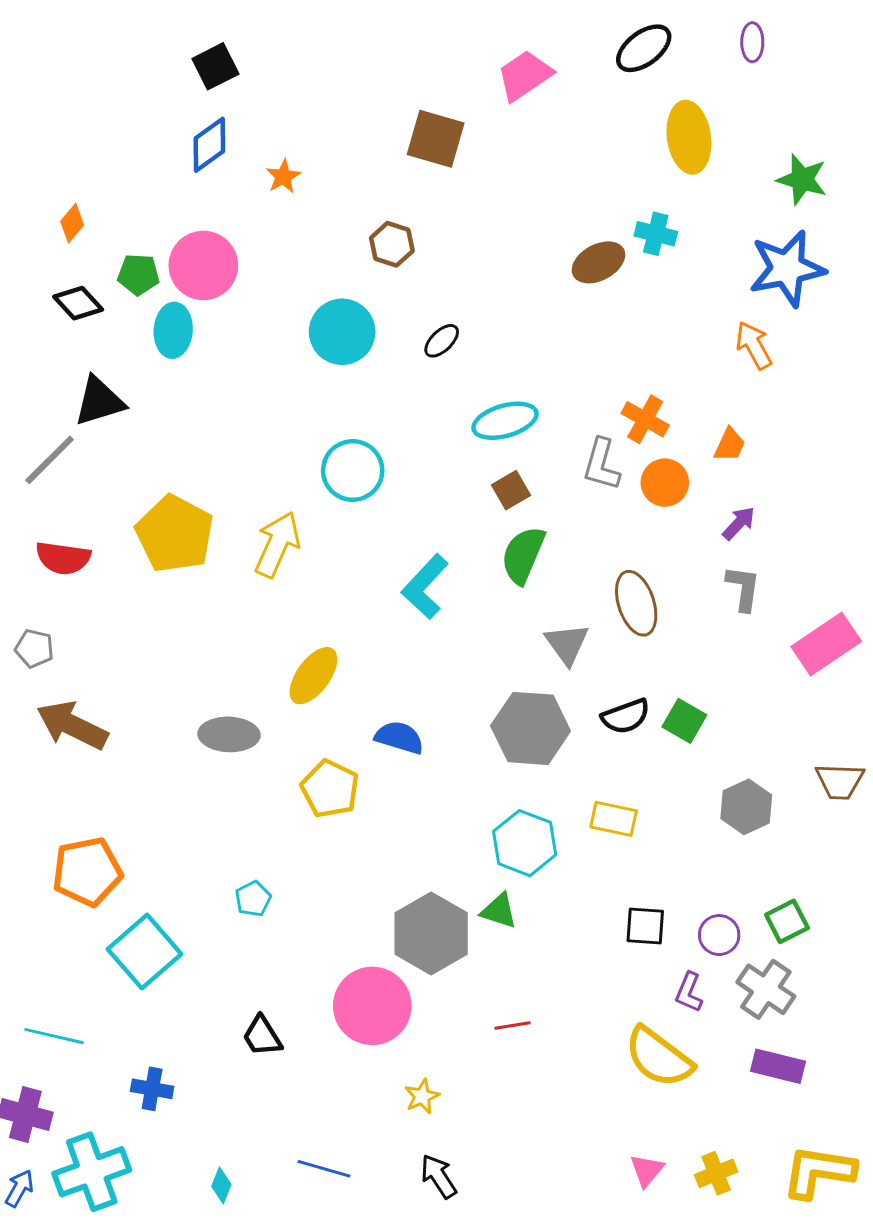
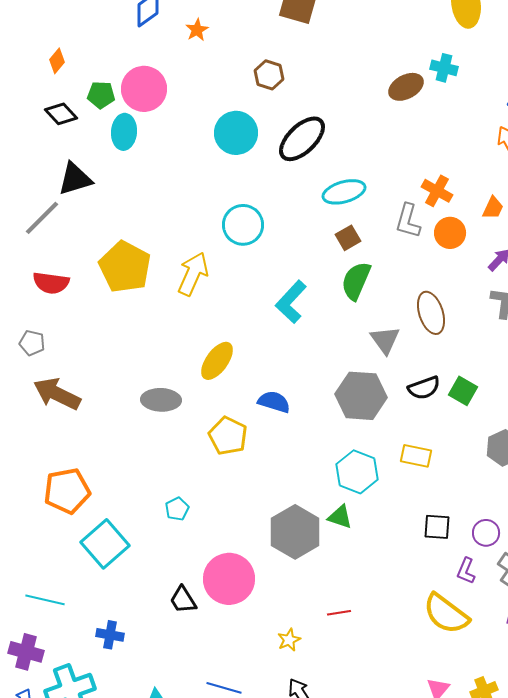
black ellipse: (442, 341) -> (302, 139), size x2.0
pink circle: (372, 1006) -> (229, 579), moved
red line: (513, 1026) -> (339, 613), moved

